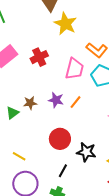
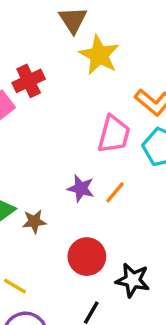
red cross: (39, 57) -> (29, 81), moved
brown star: (30, 103) -> (34, 222), moved

